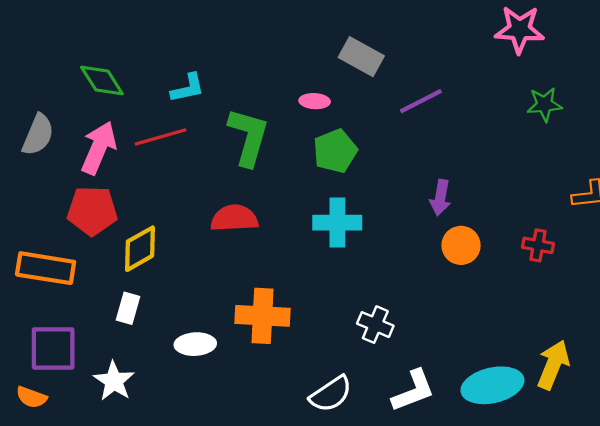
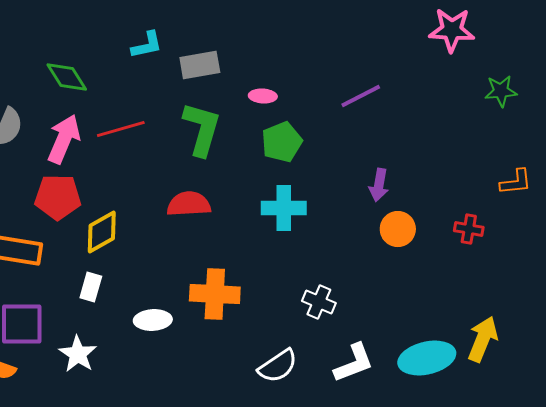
gray rectangle: (361, 57) -> (200, 65), moved, turned -39
cyan L-shape: (188, 88) -> (147, 45), moved
green star: (545, 104) -> (501, 91), moved

